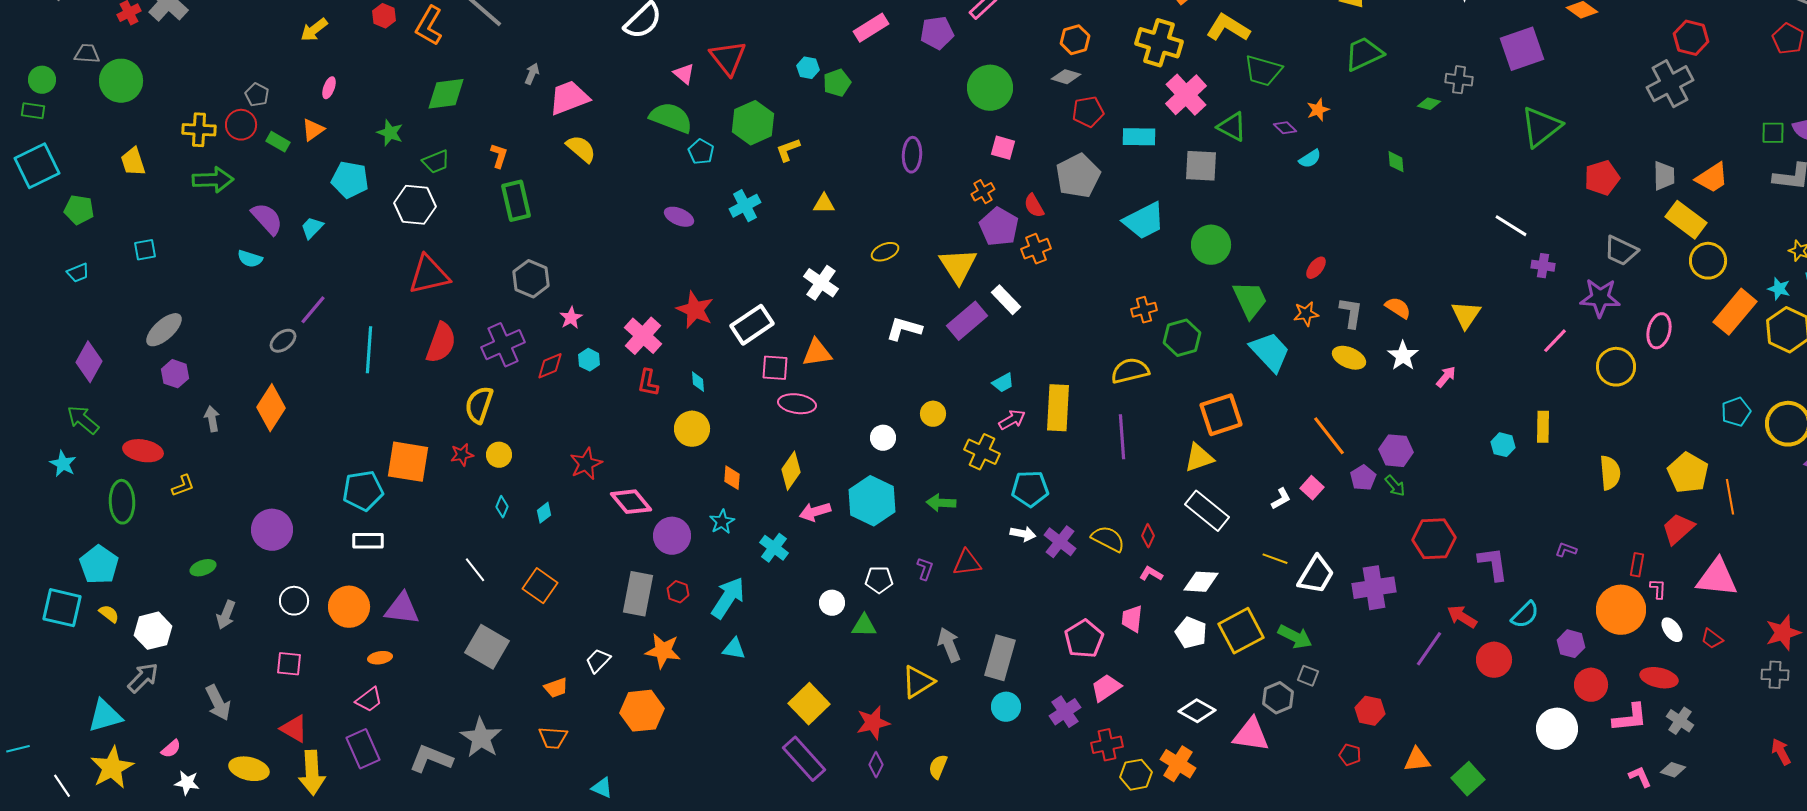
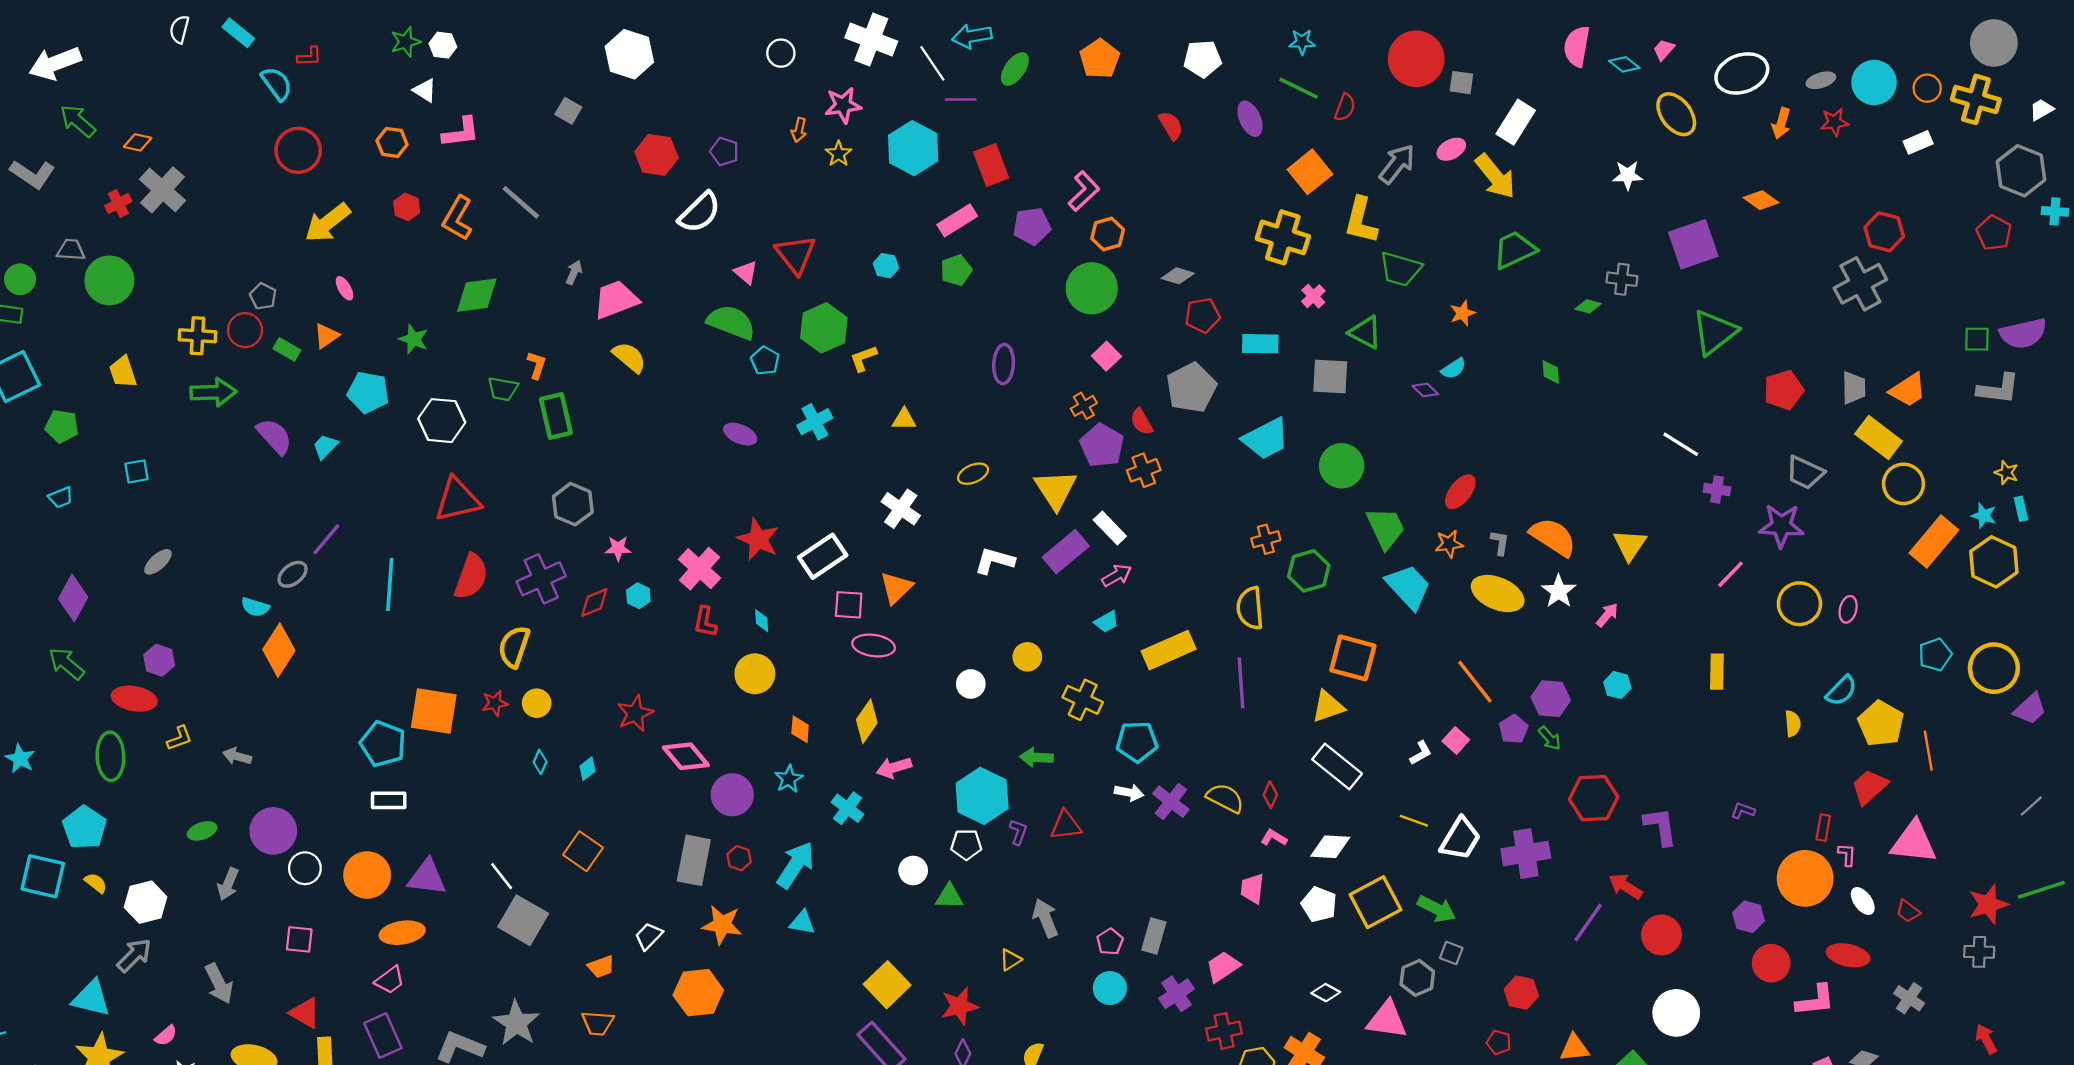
yellow L-shape: (1228, 28) -> (1361, 220), turned -108
yellow arrow: (314, 30) -> (328, 223), size x1.5
orange hexagon: (1075, 40) -> (1108, 234), moved
green pentagon: (837, 83) -> (956, 270), moved
pink ellipse: (329, 88) -> (344, 288), turned -50
pink cross: (1186, 95) -> (1313, 296), size x0.5
purple diamond: (1285, 128) -> (1425, 390), moved
pink square: (1003, 148) -> (1106, 356), turned 30
green trapezoid: (436, 162) -> (503, 389), moved, turned 32
cyan semicircle: (250, 259) -> (255, 607), moved
red ellipse: (1316, 268) -> (1460, 492), size x1.4
orange semicircle: (1398, 308) -> (1553, 537), size x1.6
gray L-shape: (1351, 313) -> (1500, 543), size x0.7
pink star: (571, 318) -> (618, 548), turned 30
gray ellipse: (164, 330) -> (158, 562), size x0.7
pink ellipse: (1659, 331) -> (1848, 609), moved, size x0.7
orange triangle: (817, 353) -> (896, 588), turned -36
yellow ellipse: (1349, 358) -> (1498, 594), size x1.4
yellow semicircle: (1130, 371) -> (1250, 608), turned -81
purple hexagon: (175, 374) -> (159, 660), moved
yellow rectangle: (1058, 408) -> (1169, 650), turned 63
orange square: (1221, 415) -> (1353, 658), turned 33
gray arrow: (212, 419) -> (237, 756), moved, turned -65
pink arrow: (1012, 420) -> (1117, 575), moved
cyan hexagon: (1503, 445) -> (1617, 685), moved
cyan star: (63, 464) -> (20, 759), moved
yellow semicircle: (1610, 473) -> (1793, 724), size x0.7
cyan pentagon: (363, 491) -> (383, 744), turned 30
cyan hexagon: (872, 501) -> (982, 796), moved
purple circle: (272, 530) -> (273, 831), moved
white line: (475, 570) -> (502, 876), moved
cyan semicircle: (1525, 615) -> (1841, 691), moved
pink pentagon: (1084, 639) -> (1110, 942), moved, size x0.6
orange ellipse: (380, 658) -> (402, 933), size x1.6
gray rectangle: (1000, 658) -> (1154, 936), moved, size x0.7
yellow triangle: (918, 682) -> (1010, 960), size x0.6
white diamond: (1197, 711) -> (1326, 993), size x0.7
cyan triangle: (105, 716) -> (91, 998), turned 30
gray cross: (1680, 721) -> (1909, 998), moved
white circle: (1557, 729) -> (1676, 1013), moved

